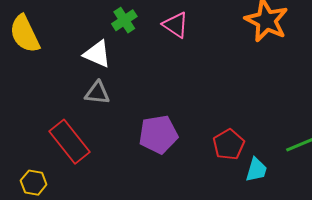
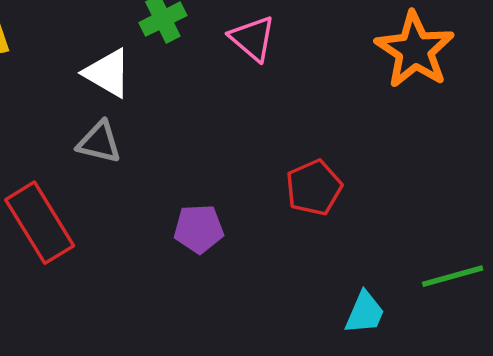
purple pentagon: (158, 134) -> (199, 229), size x0.7
red pentagon: (229, 144) -> (314, 188), moved

